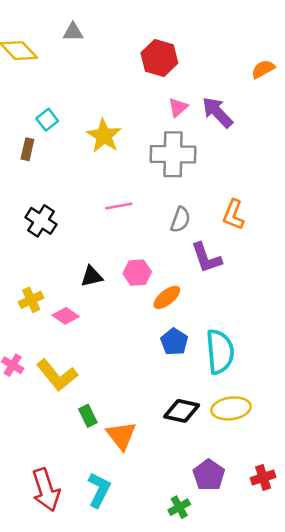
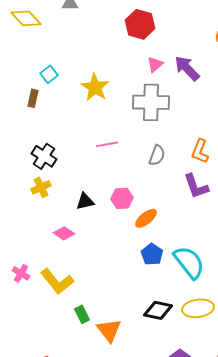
purple L-shape: (206, 258) -> (196, 186), moved
yellow cross: (31, 300) -> (41, 187), moved
cyan semicircle: (220, 352) -> (189, 262), turned -33

